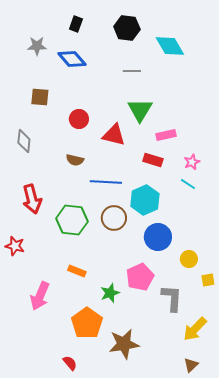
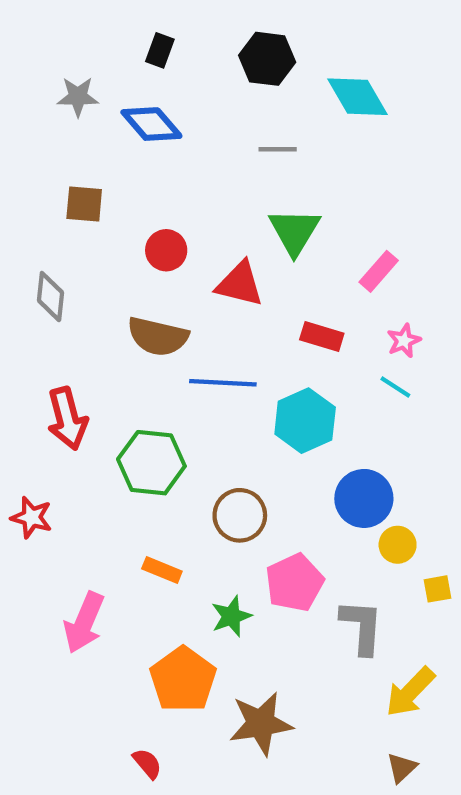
pink rectangle: (166, 135) -> (379, 271), moved, turned -36
brown semicircle: (75, 160) -> (158, 336), size x1.6
brown circle: (114, 218) -> (240, 515), moved
blue circle: (158, 237) -> (364, 498), moved

